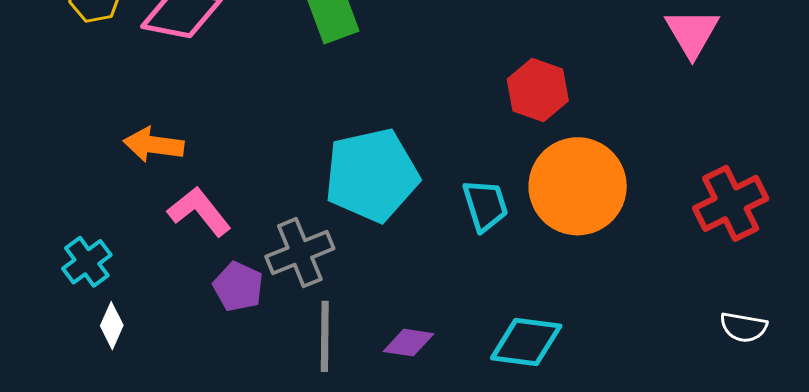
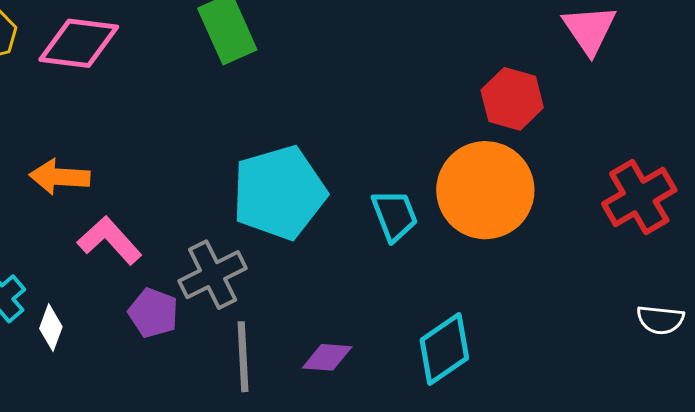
red hexagon: (538, 90) -> (512, 99), moved
white diamond: (112, 326) -> (51, 328), moved
cyan diamond: (526, 342) -> (444, 349), turned -38

